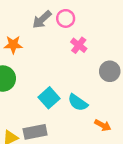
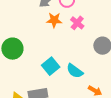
orange star: (13, 45) -> (54, 20), moved

